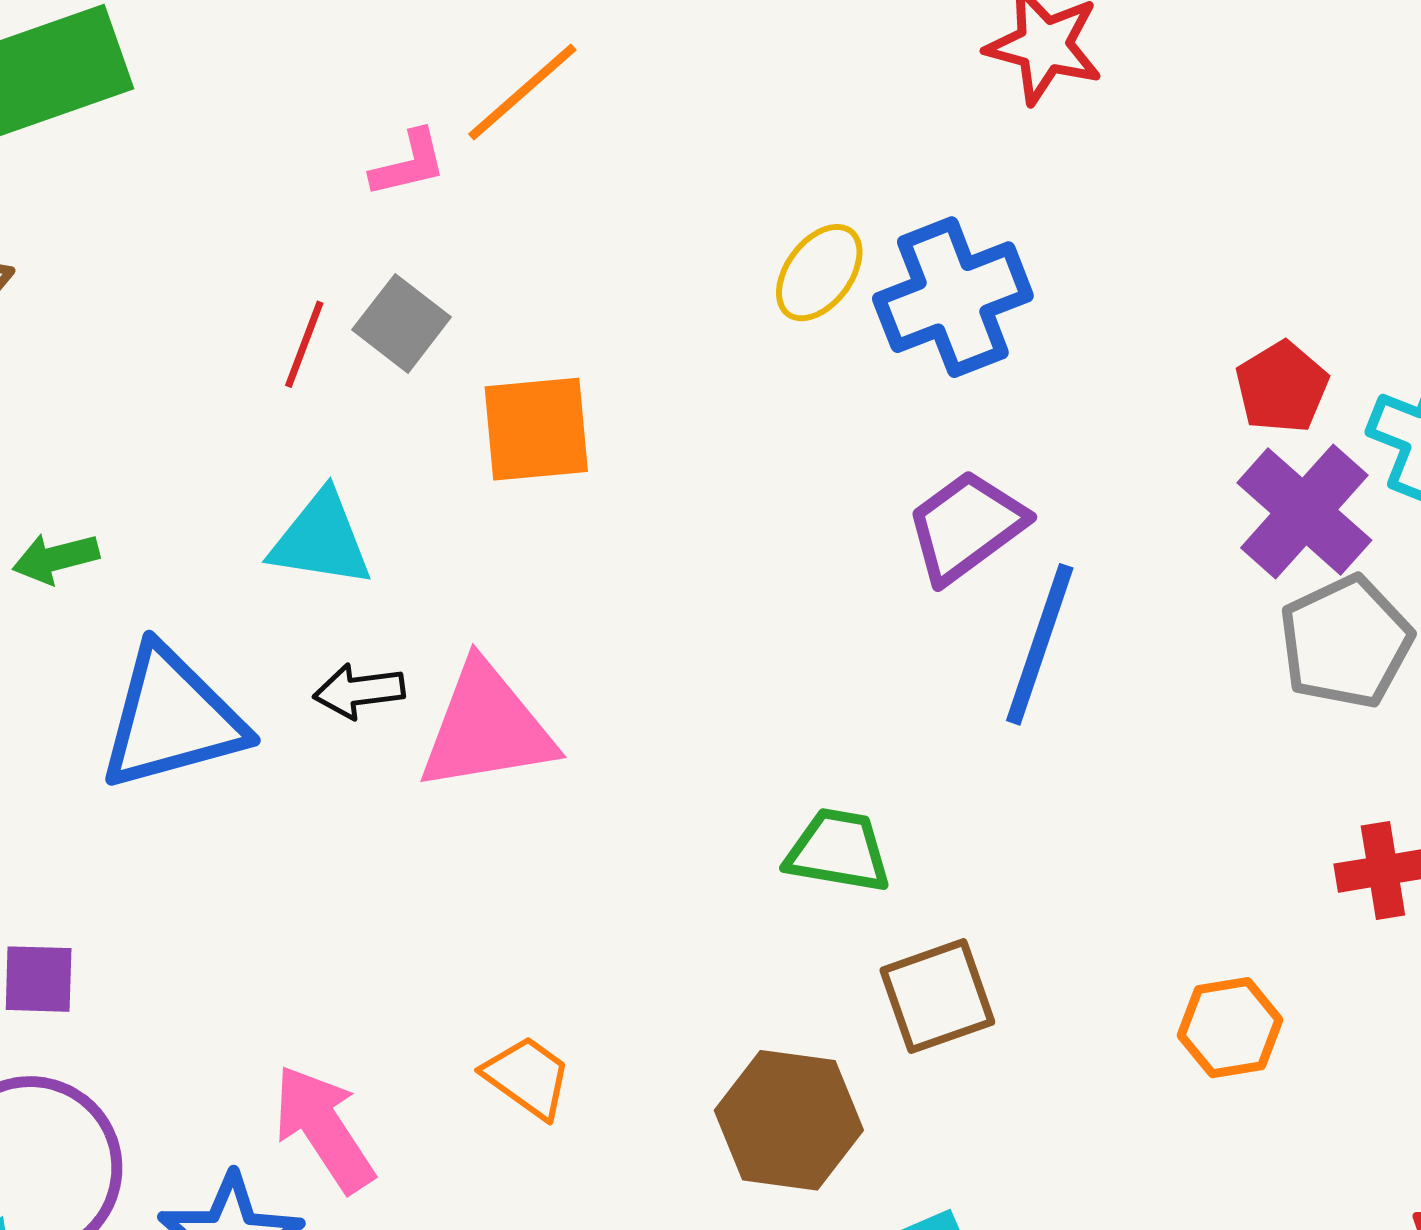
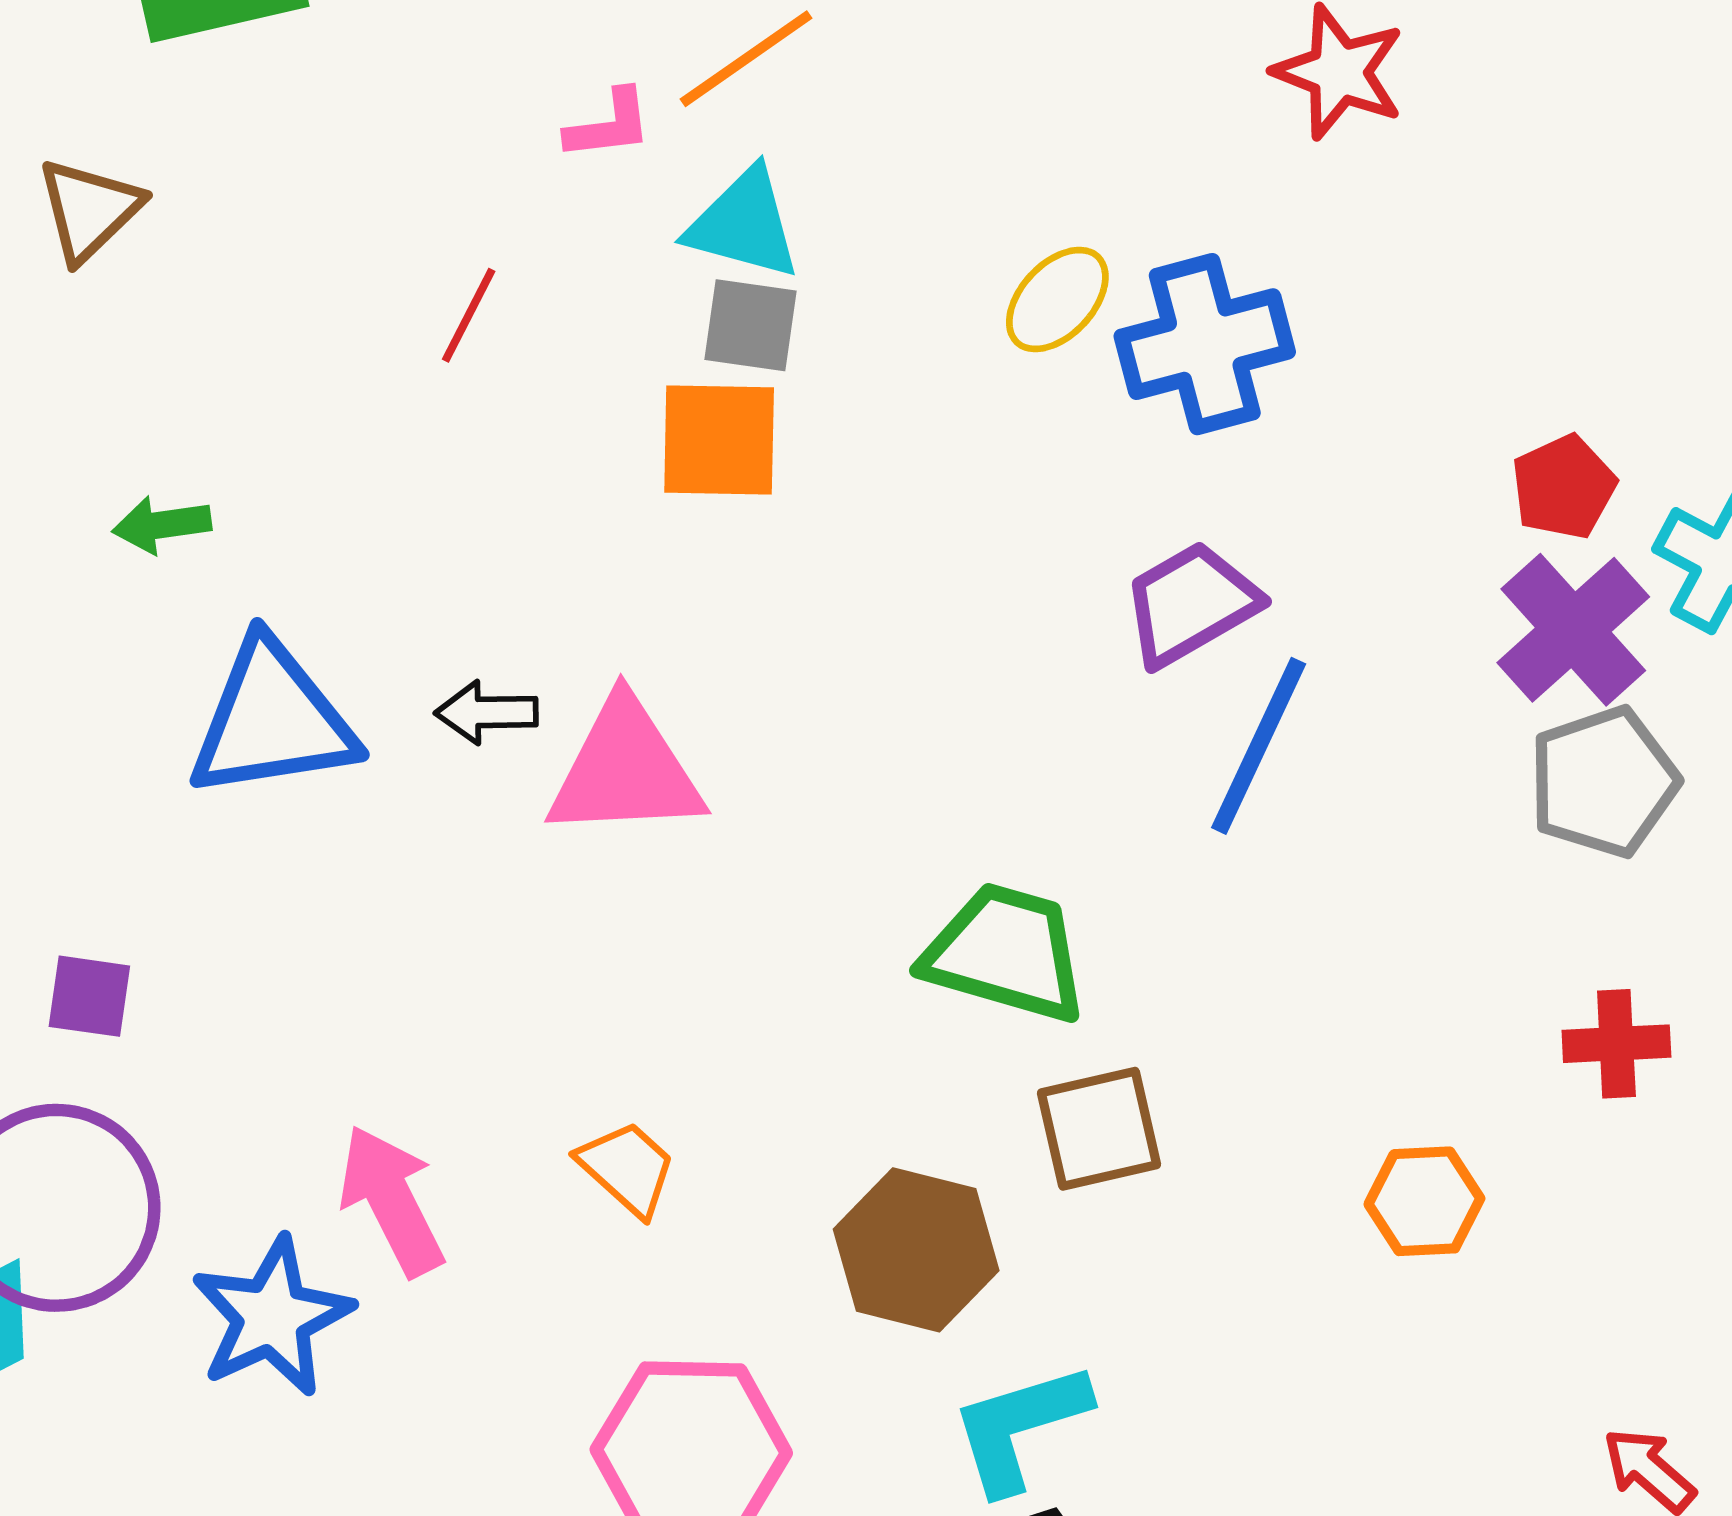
gray square: (402, 323) -> (751, 325), moved, turned -36
cyan triangle: (321, 539) -> (744, 224), moved
green trapezoid: (838, 851) -> (1006, 953), size x1.4

